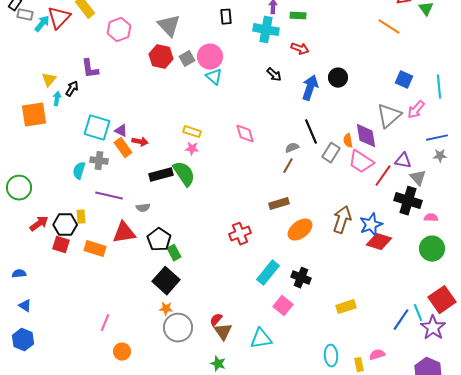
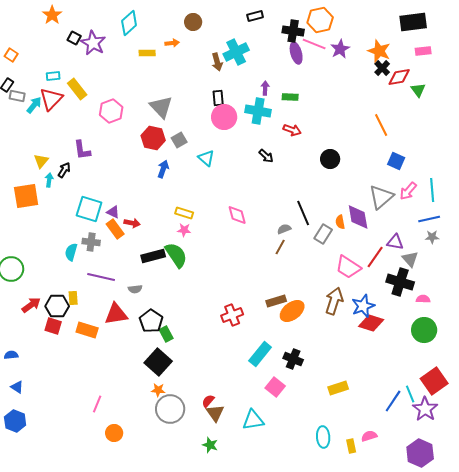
orange line: (389, 27) -> (381, 125), moved, turned 30
pink circle: (210, 57) -> (224, 117), moved
cyan line: (439, 87) -> (432, 190), moved
blue arrow: (310, 88) -> (163, 169), moved, size x0.7
pink trapezoid: (361, 162) -> (348, 267), moved
brown rectangle: (279, 204) -> (276, 301), moved

